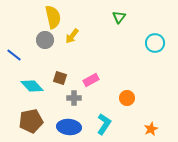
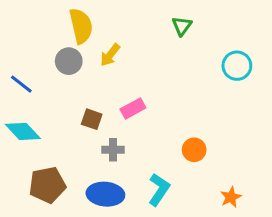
pink rectangle: (91, 80) -> (133, 108), moved
cyan diamond: (32, 86) -> (23, 131), moved

